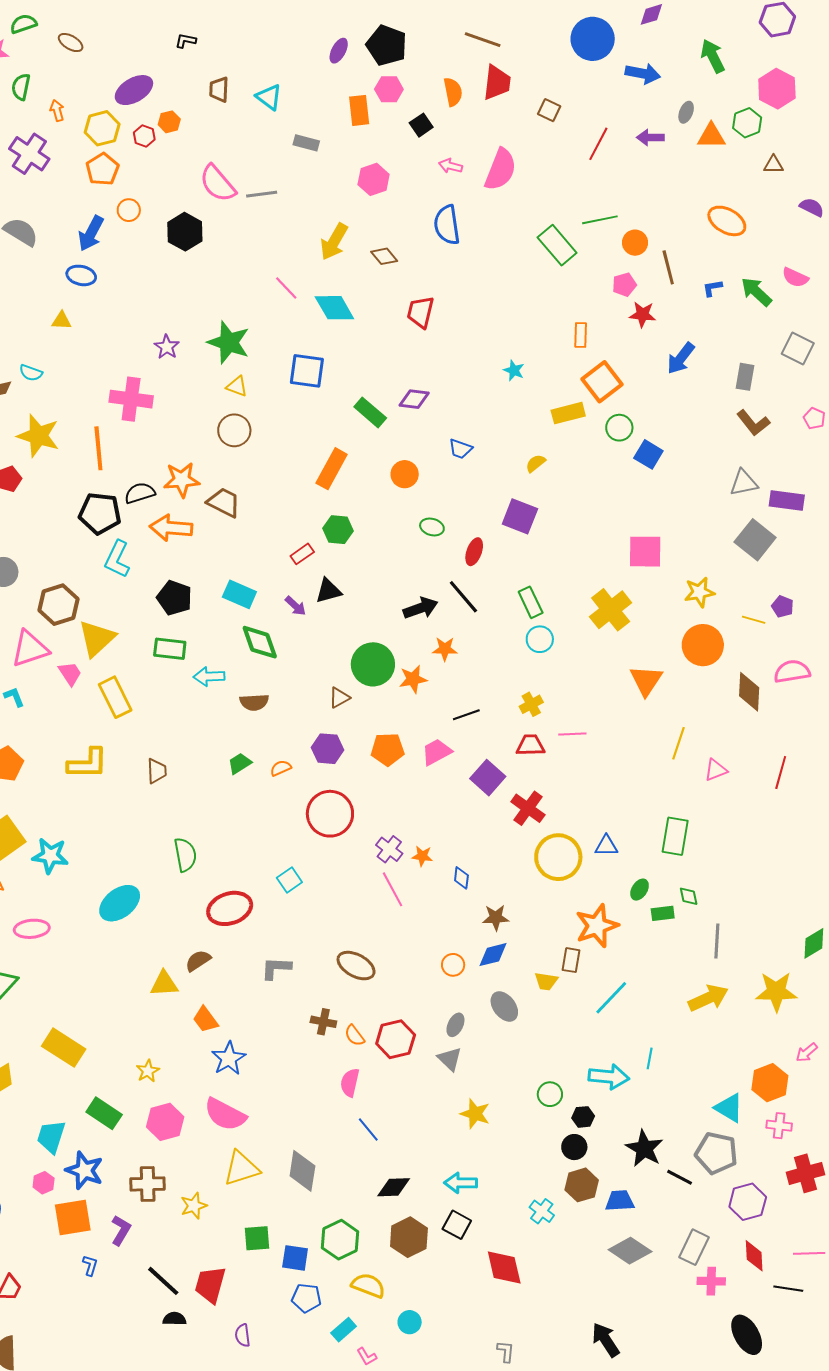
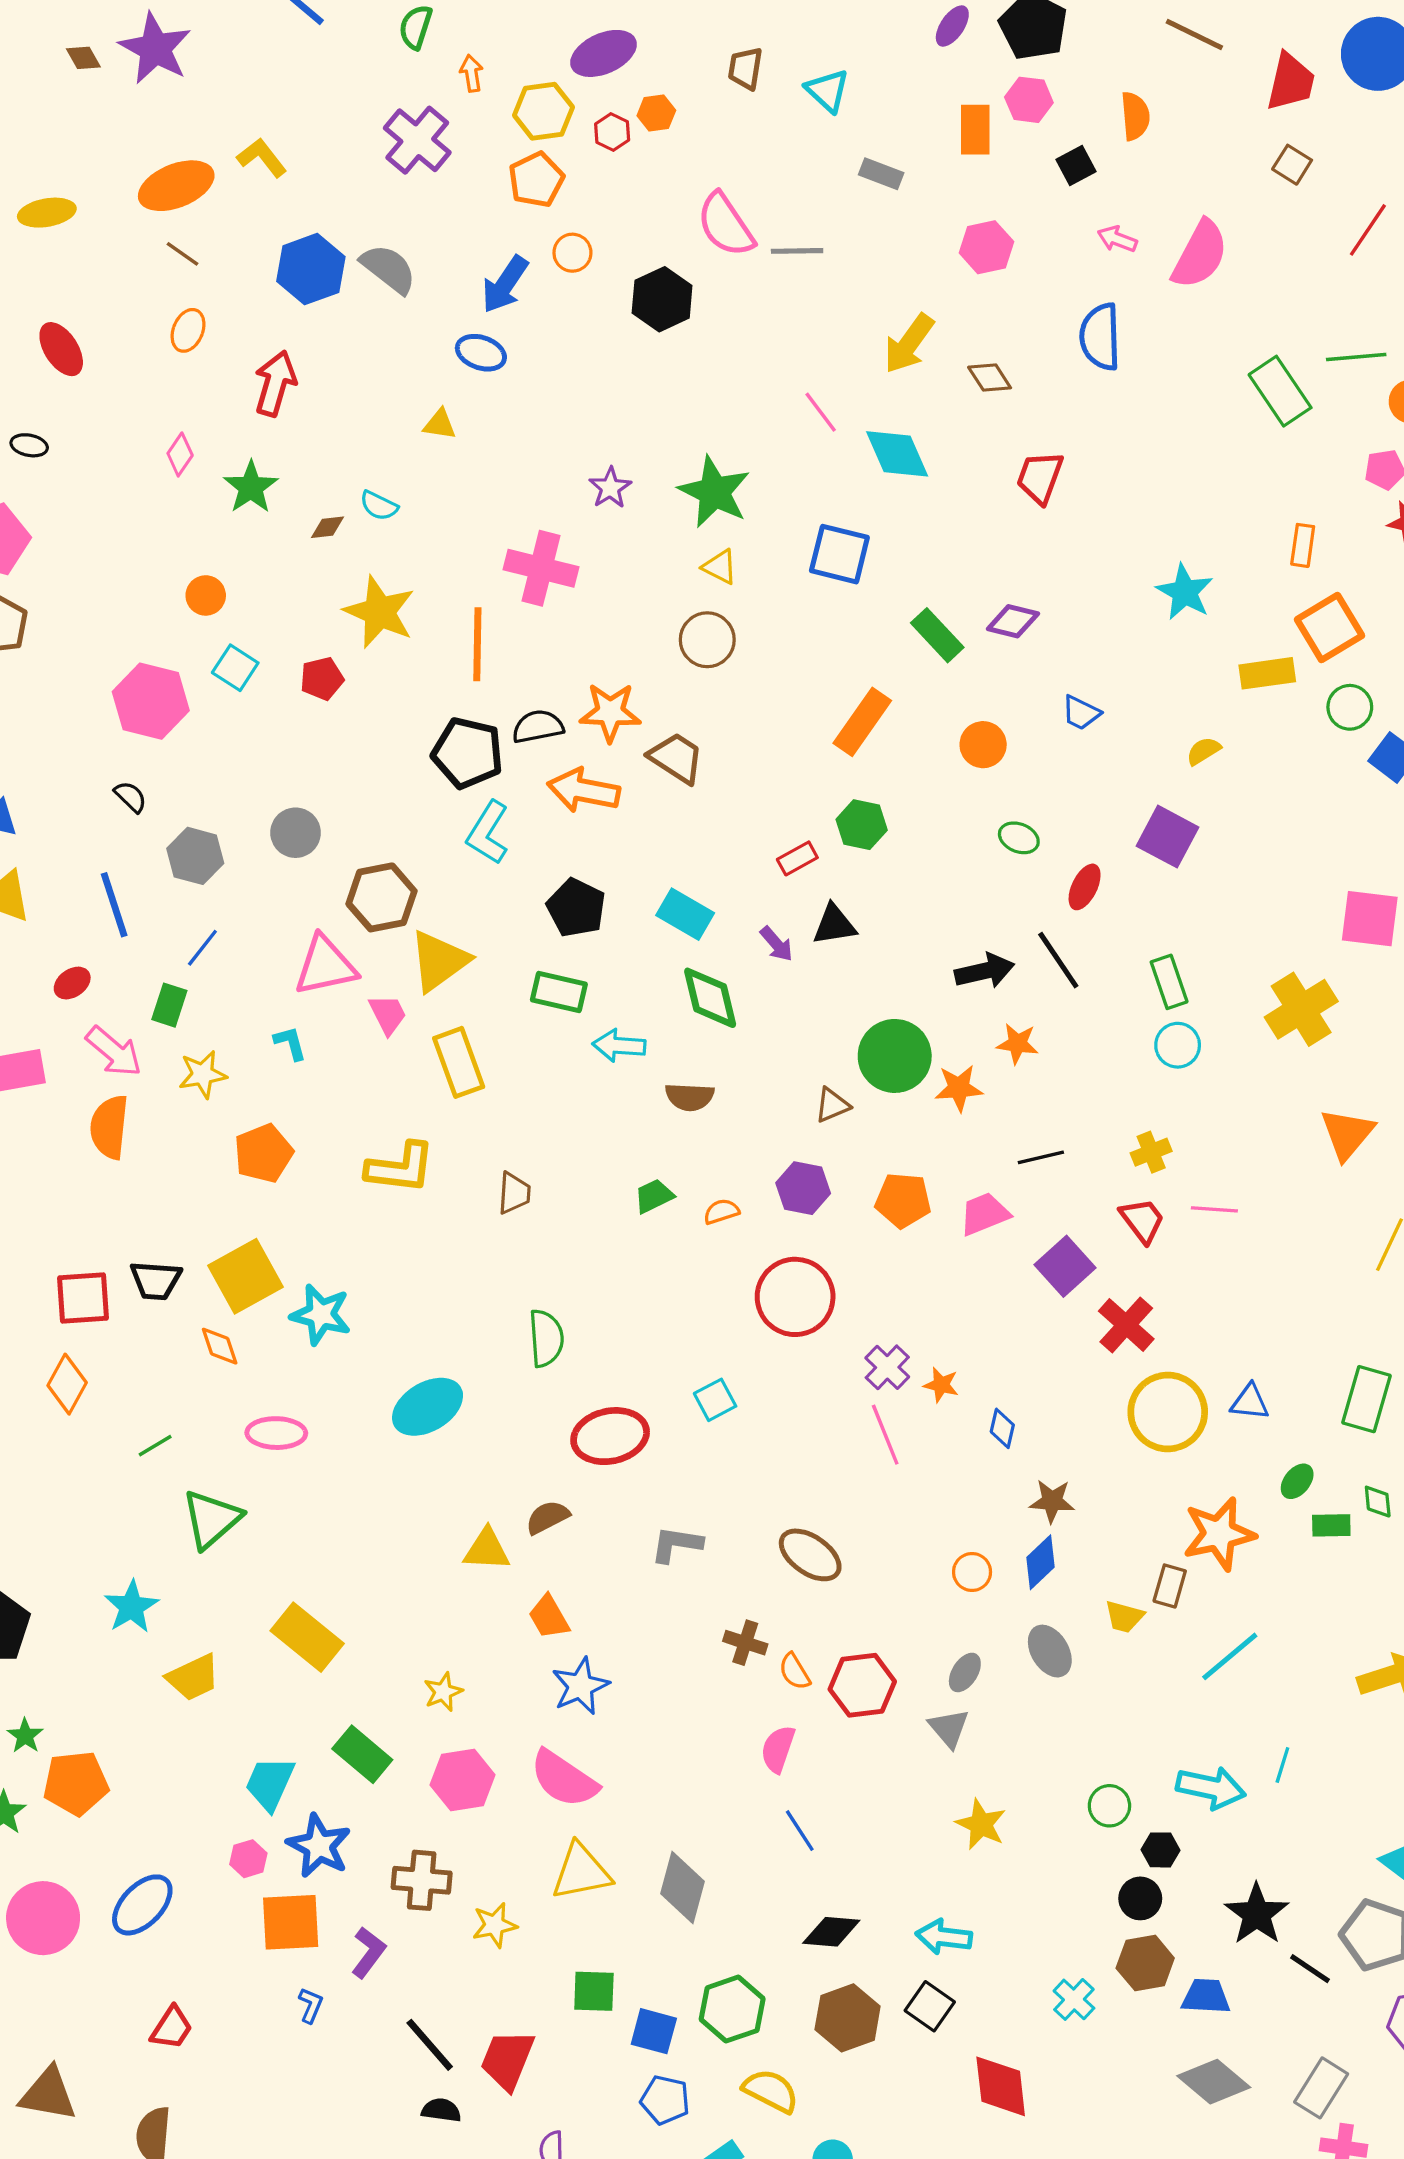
red trapezoid: (497, 83) -> (1291, 82), moved
cyan star: (514, 370) -> (1185, 592), size x1.6
red trapezoid: (531, 745) -> (1142, 1220), turned 48
blue diamond: (493, 955) -> (1041, 1562), turned -36

